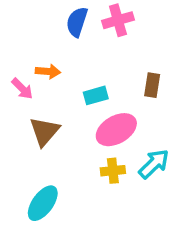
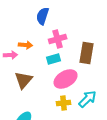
pink cross: (118, 20) -> (58, 39), moved
brown rectangle: (152, 85) -> (87, 53), size x1.5
pink arrow: (22, 89) -> (11, 55), turned -48

